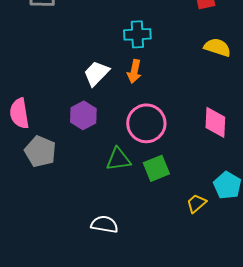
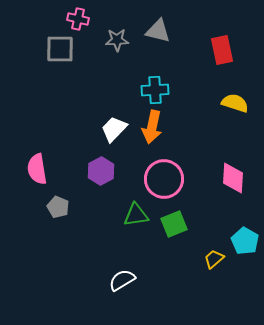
orange arrow: (134, 71) -> (152, 127), size x1.4
gray pentagon: (40, 151) -> (58, 207), size x0.7
white semicircle: (104, 224) -> (122, 280), turned -40

